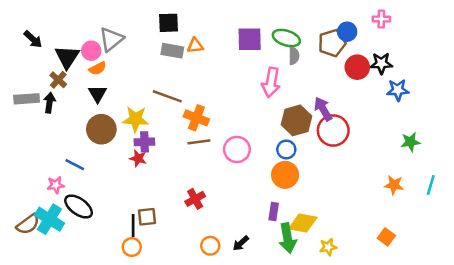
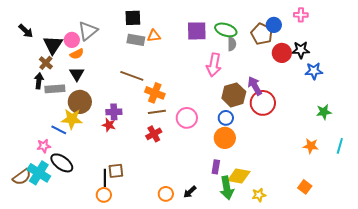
brown pentagon: (332, 43) -> (262, 34), turned -30
gray rectangle: (27, 99) -> (55, 89), moved
yellow star: (136, 119) -> (72, 119), moved
red cross: (195, 199) -> (154, 134), moved

